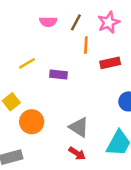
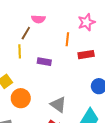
brown line: (76, 22) -> (26, 33), moved
yellow line: (27, 63) -> (20, 51), turned -64

